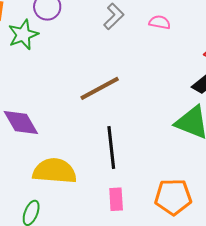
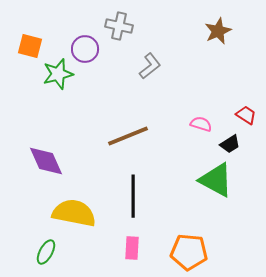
pink semicircle: (160, 22) -> (201, 124), moved

